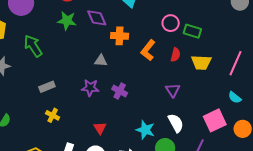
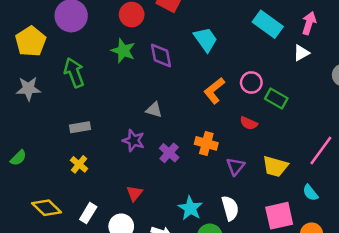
orange cross: (120, 36) -> (206, 143), moved
orange L-shape: (148, 50) -> (214, 91), moved
red semicircle: (176, 55) -> (249, 123), turned 88
yellow trapezoid: (201, 62) -> (275, 166), moved

